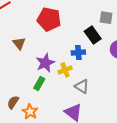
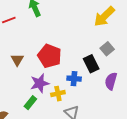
gray square: (106, 18) -> (107, 49), turned 32
red pentagon: (49, 19) -> (50, 56), moved

